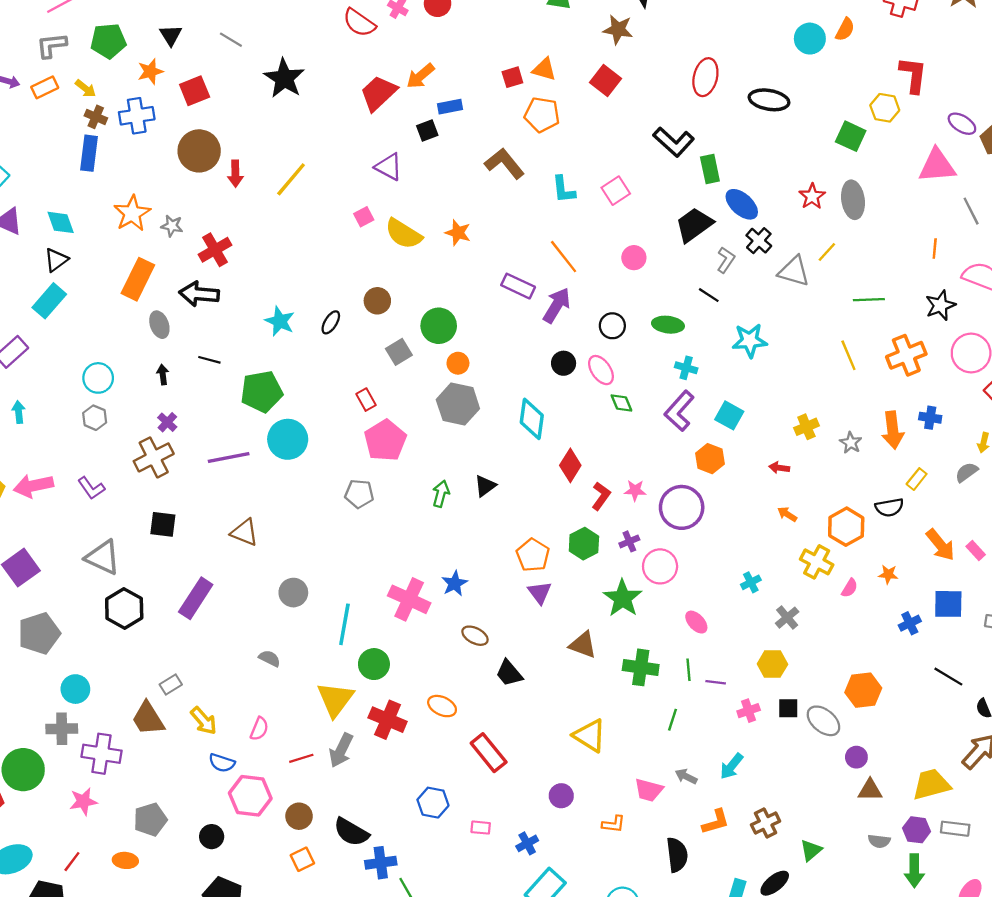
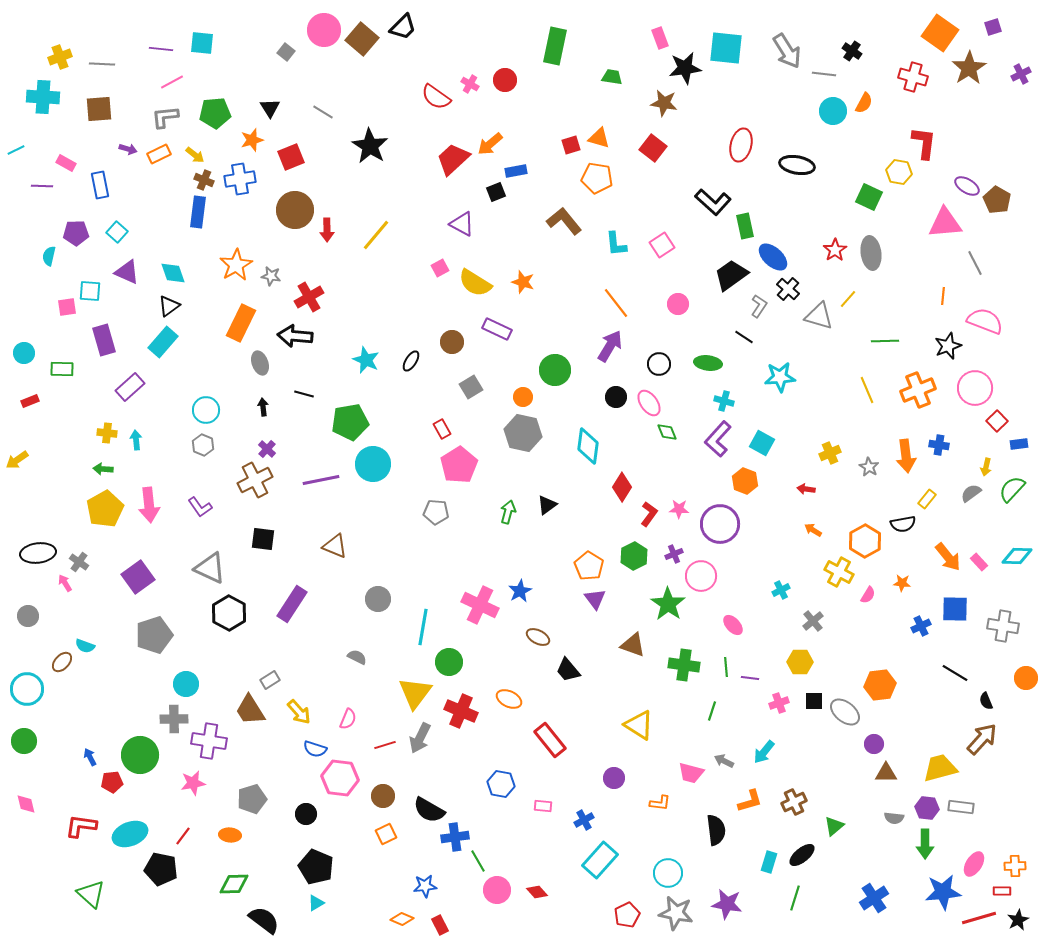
purple rectangle: (518, 286) -> (497, 329), moved
green circle: (439, 326) -> (555, 370), moved
pink arrow: (33, 486) -> (149, 505), turned -84

